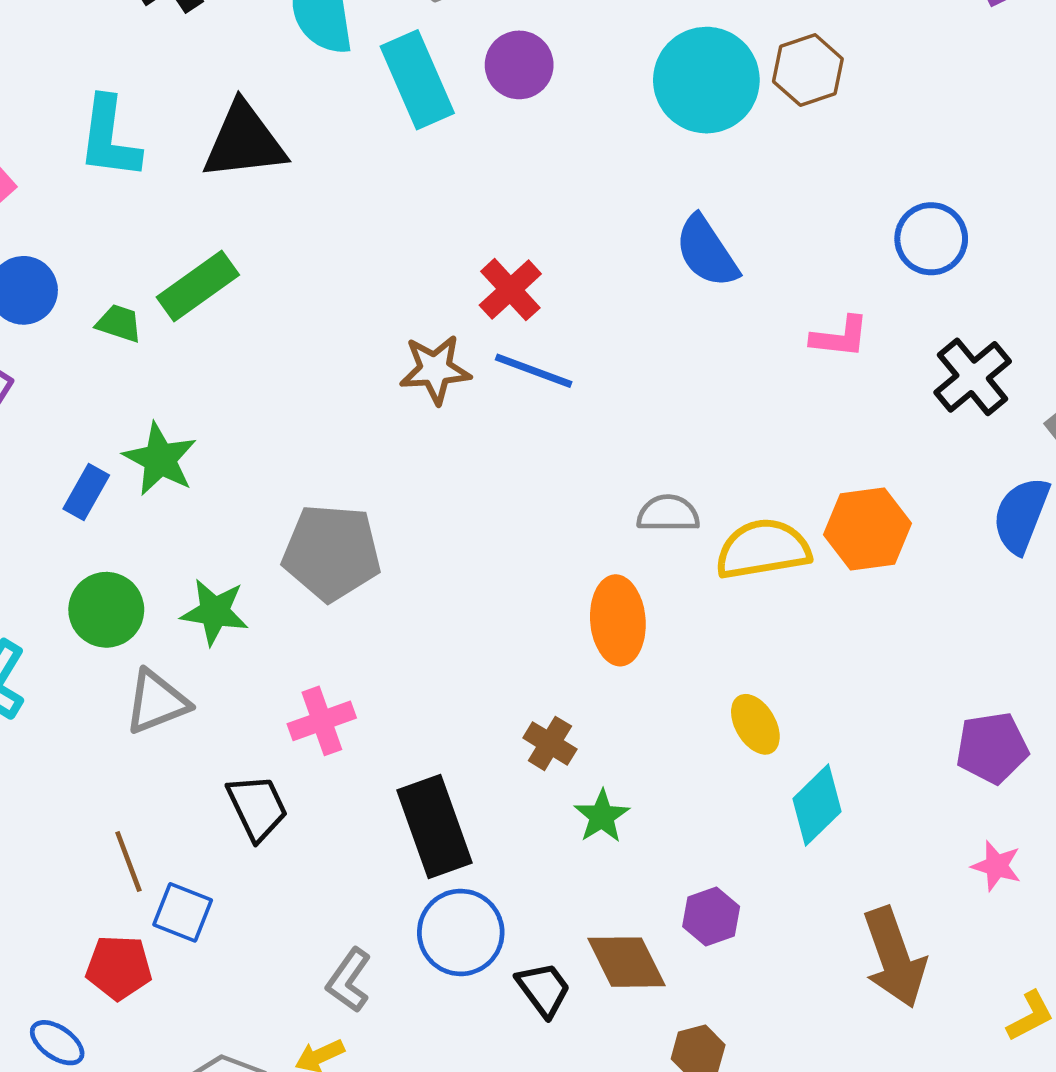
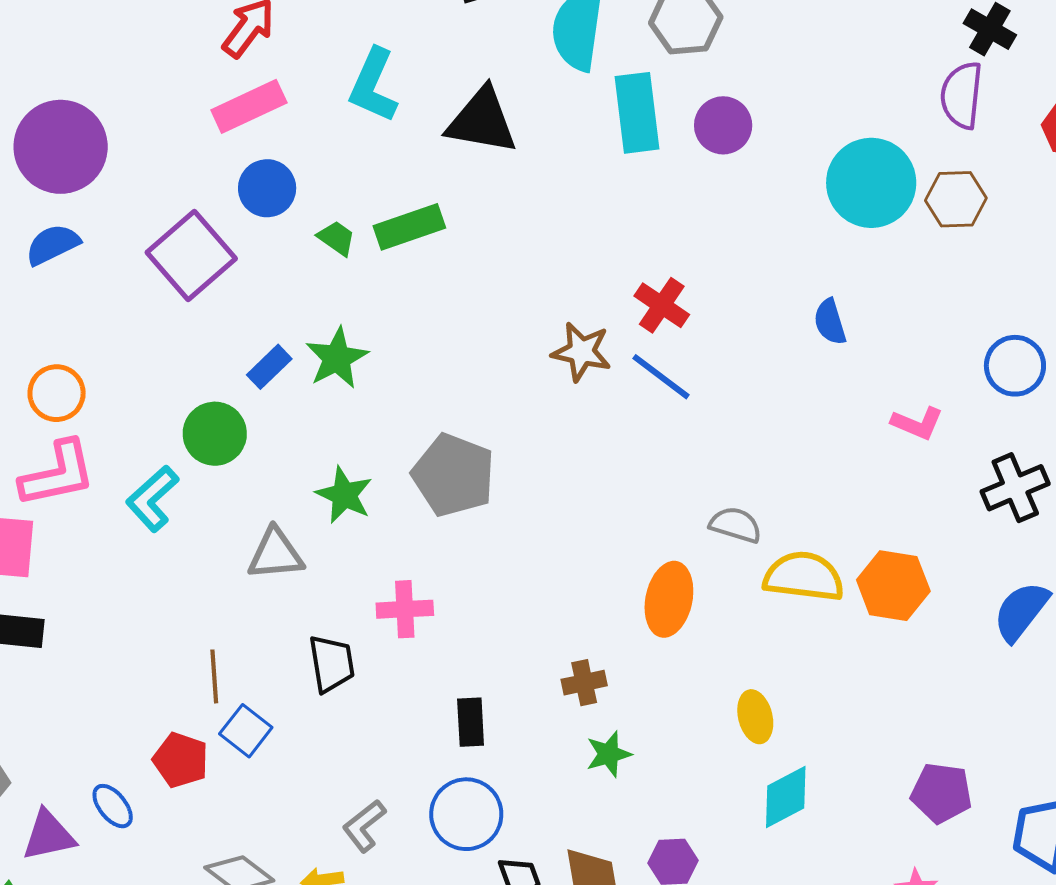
blue semicircle: (707, 252) -> (830, 322), size x0.7
red cross: (510, 290) -> (662, 305), turned -30
green circle: (106, 610) -> (215, 434), moved
brown cross: (550, 743) -> (584, 683), turned 30
black rectangle: (434, 827) -> (471, 722), size x0.6

